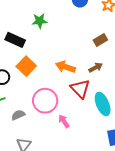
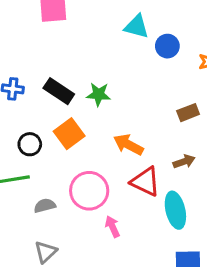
green star: (40, 21) -> (99, 94), moved
brown arrow: (96, 67) -> (184, 162), moved
red triangle: (80, 89) -> (145, 181), turned -30

